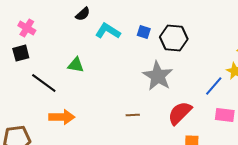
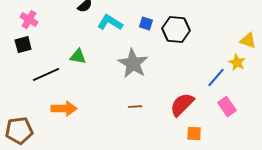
gray star: (158, 76) -> (133, 64), moved
black line: (44, 83) -> (46, 75), turned -60
pink rectangle: (225, 115) -> (227, 107), turned 48

